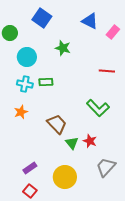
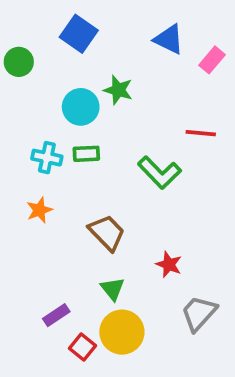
cyan circle: (27, 57) -> (81, 107), moved
green L-shape: (98, 108) -> (159, 173), moved
green triangle: (72, 143) -> (113, 289), moved
red square: (30, 191) -> (83, 347), moved

